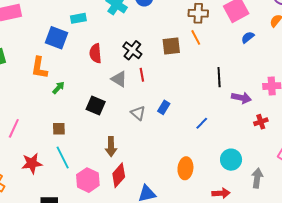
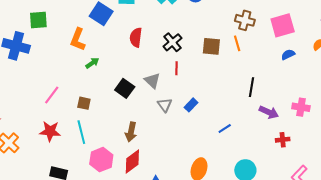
gray triangle: (119, 79) -> (152, 81), moved
pink line: (14, 128) -> (52, 95), moved

